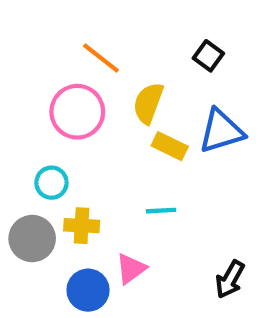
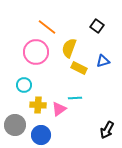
blue triangle: (221, 131) -> (103, 61), size x0.6
gray circle: (32, 239) -> (15, 125), moved
pink triangle: (131, 269) -> (59, 109), moved

